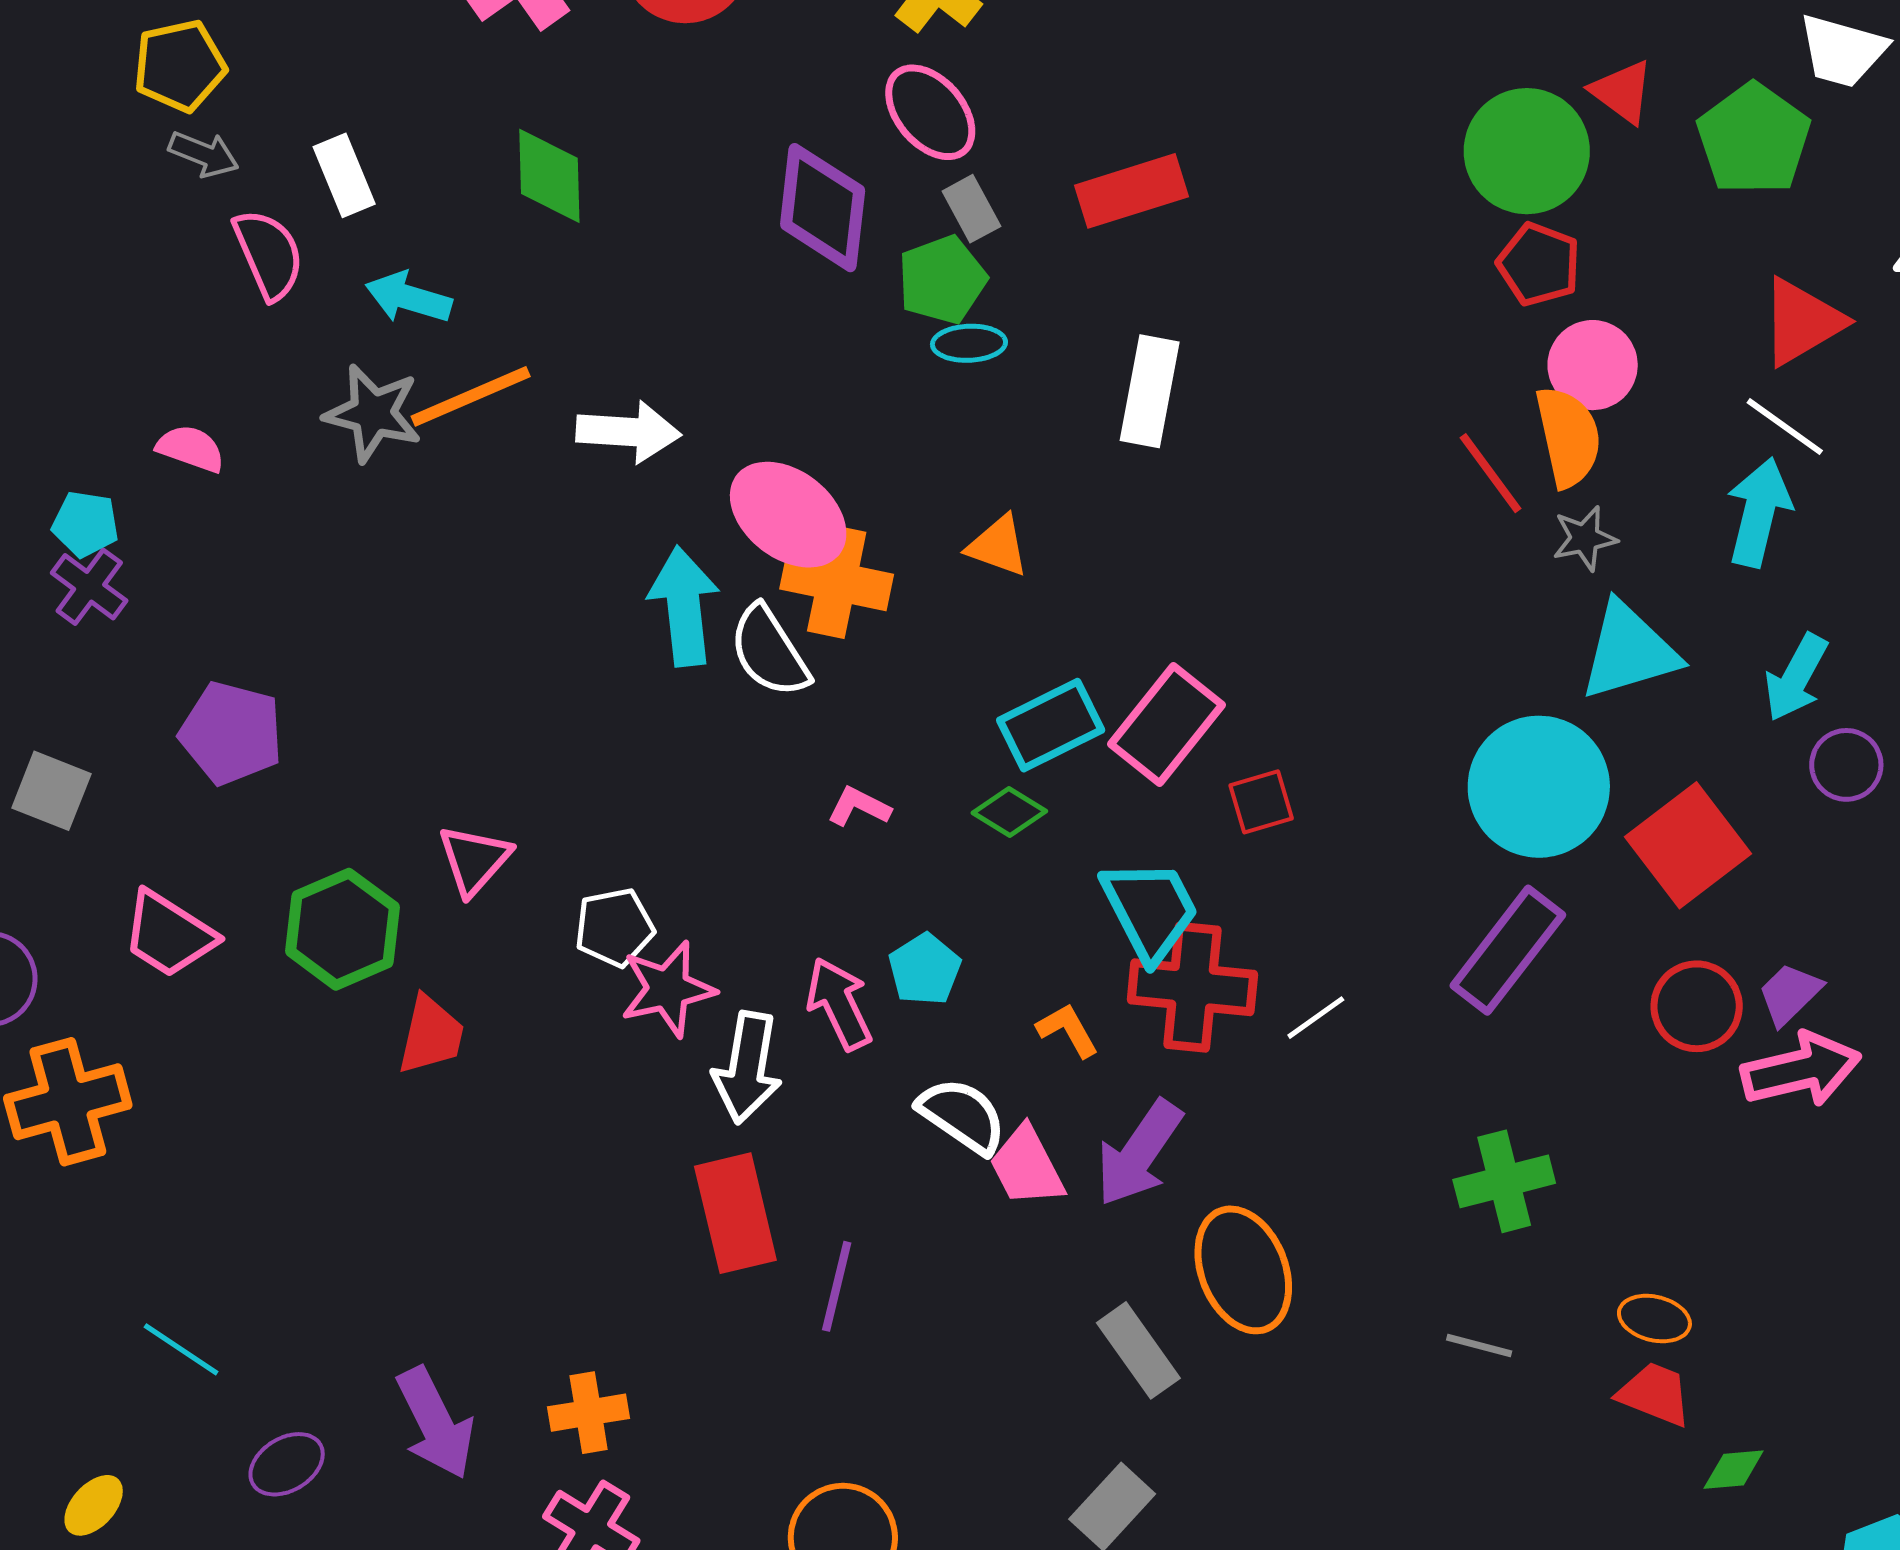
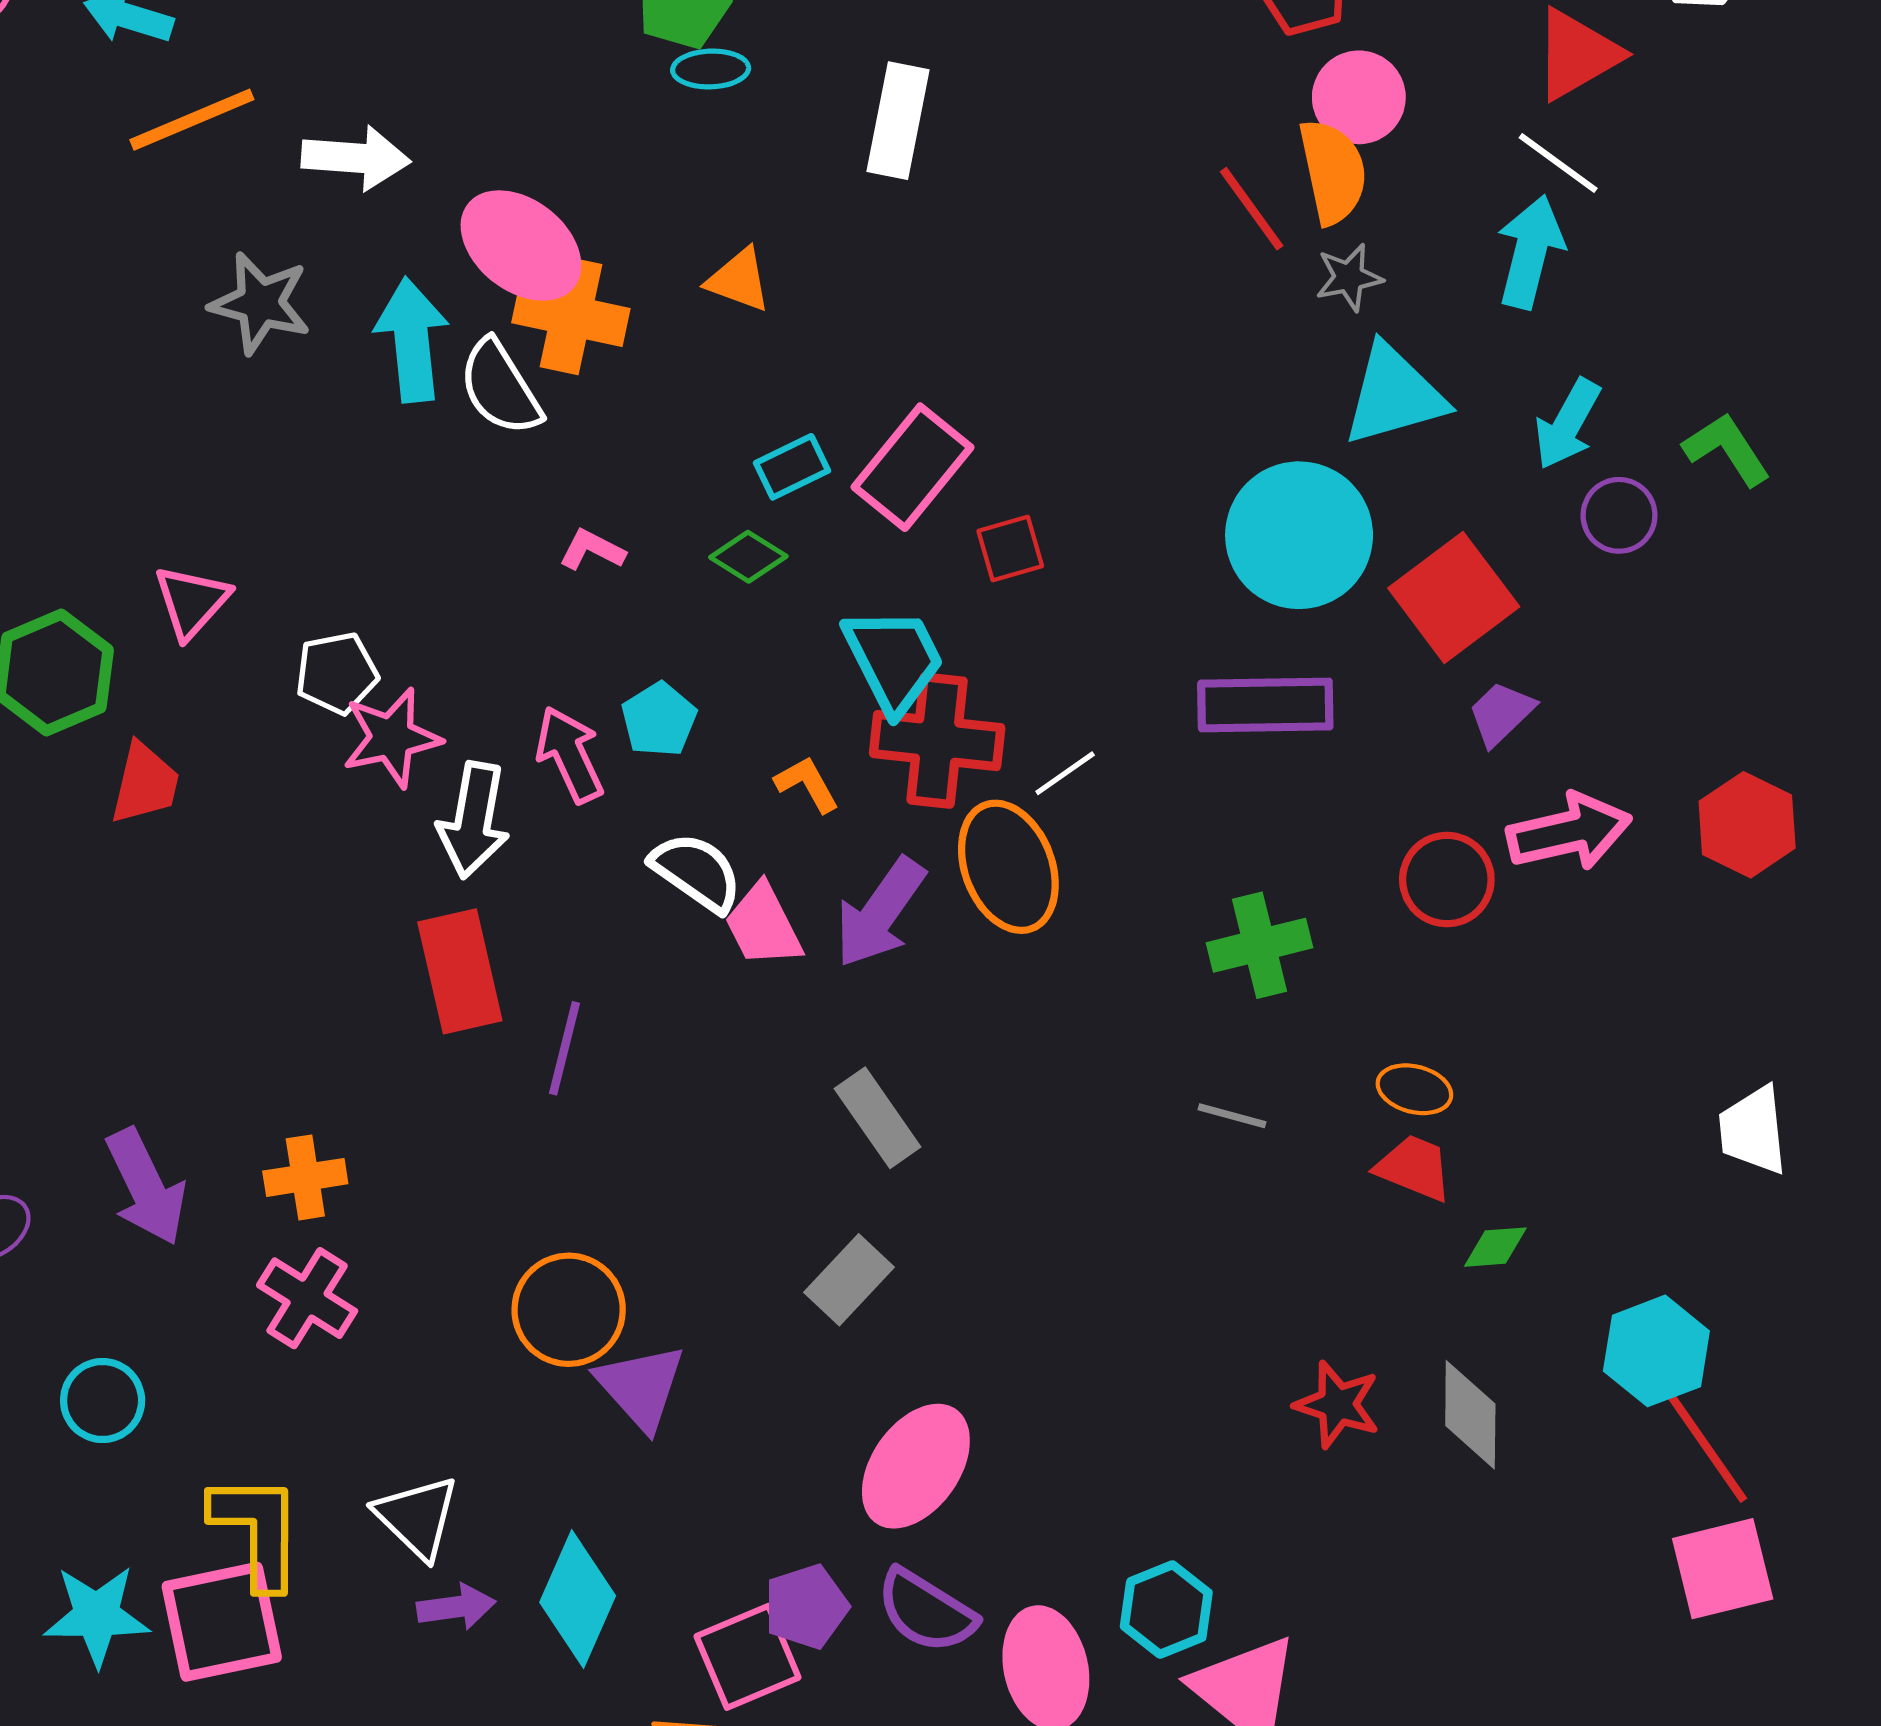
gray star: (373, 413) -> (260, 303), moved
cyan rectangle: (1051, 725) -> (792, 467), size x0.7
purple rectangle: (1508, 950) -> (1265, 705), turned 51
purple trapezoid: (1790, 994) -> (1501, 713), moved
red circle: (1697, 1006) -> (1447, 880), moved
orange ellipse: (1243, 1270) -> (1008, 867), moved

